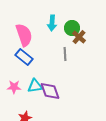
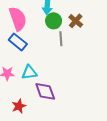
green circle: (72, 28) -> (54, 21), moved
purple diamond: (50, 91) -> (45, 91), moved

